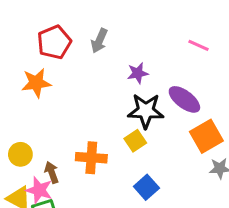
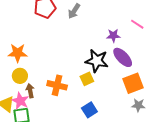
purple star: (138, 73) -> (113, 36), moved
orange star: (36, 83) -> (18, 53), moved
yellow circle: (20, 154) -> (20, 76), moved

